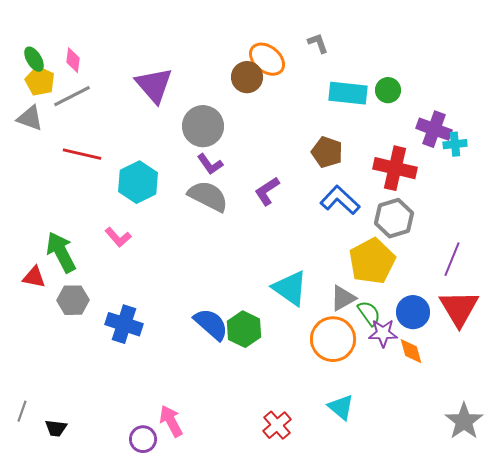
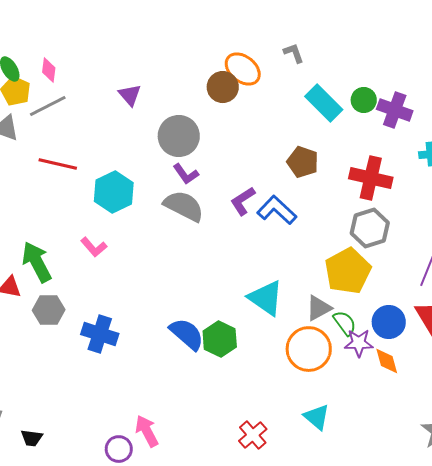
purple triangle: (154, 85) -> (130, 95), size x0.6
cyan rectangle: (348, 93) -> (324, 103), turned 39
purple cross: (434, 129) -> (395, 110), moved
blue L-shape: (340, 200) -> (277, 210), moved

